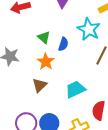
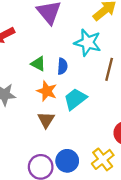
cyan trapezoid: (75, 89) -> (75, 99), moved

